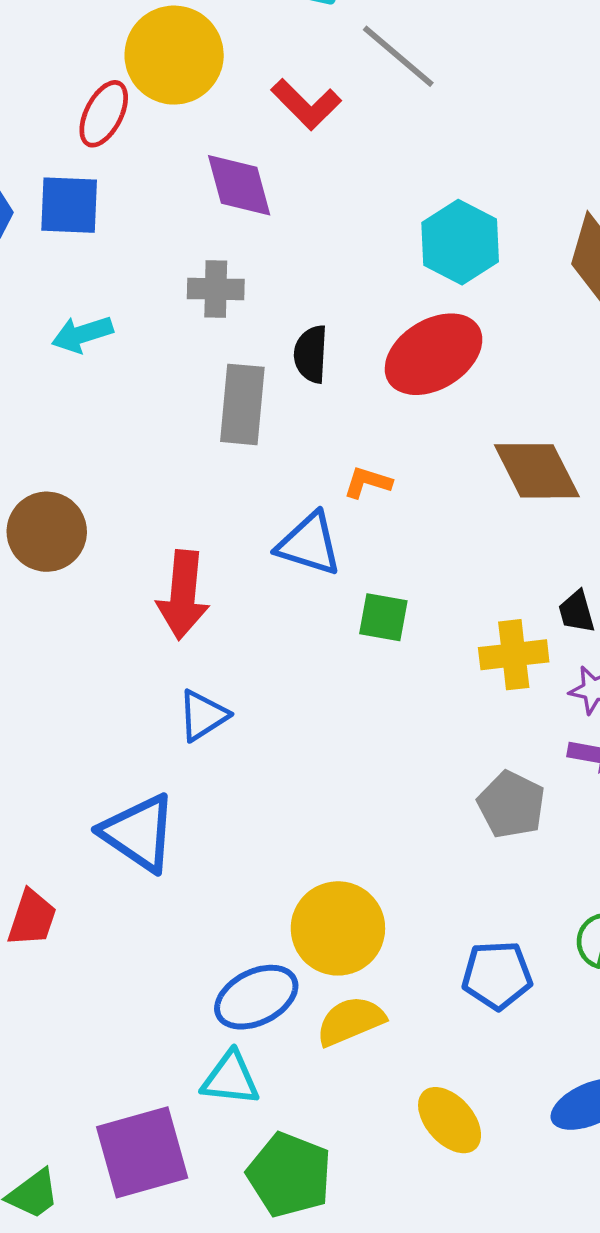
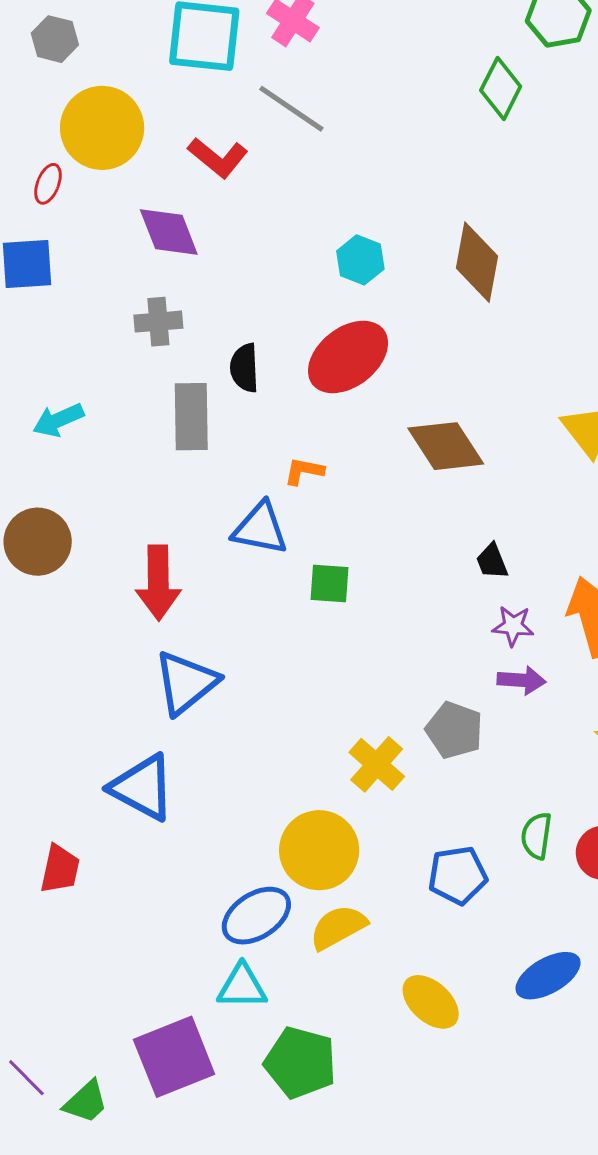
red ellipse: (104, 114) -> (48, 184), size x0.7
cyan hexagon: (460, 242) -> (360, 260), size x0.7
cyan arrow: (82, 334) -> (58, 420), moved
yellow cross: (514, 655) -> (377, 764), moved, turned -36
blue triangle: (203, 715) -> (186, 683), size x1.5

